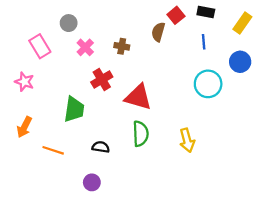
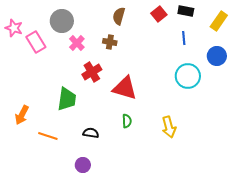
gray circle: (69, 23) -> (62, 21), size x1.5
brown semicircle: (158, 32) -> (119, 16), moved
pink star: (24, 82) -> (14, 28), moved
green semicircle: (141, 134) -> (127, 121), size x0.6

